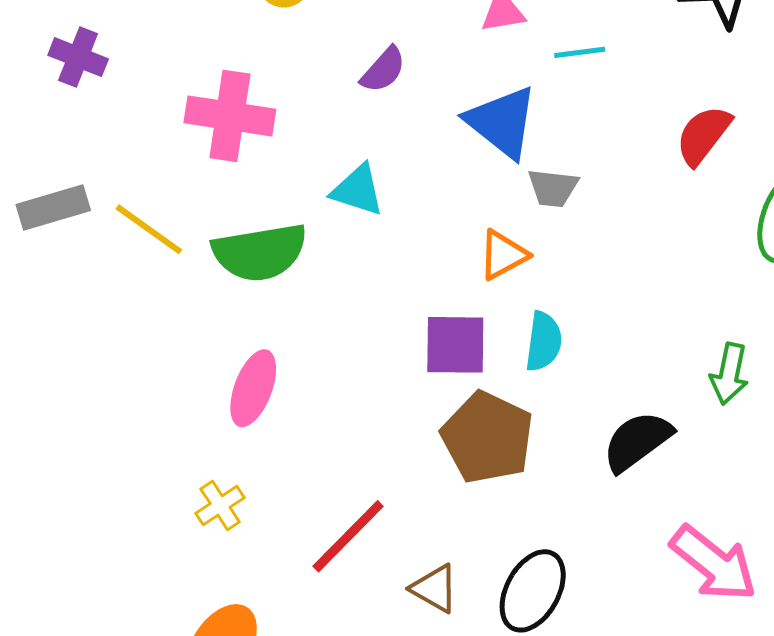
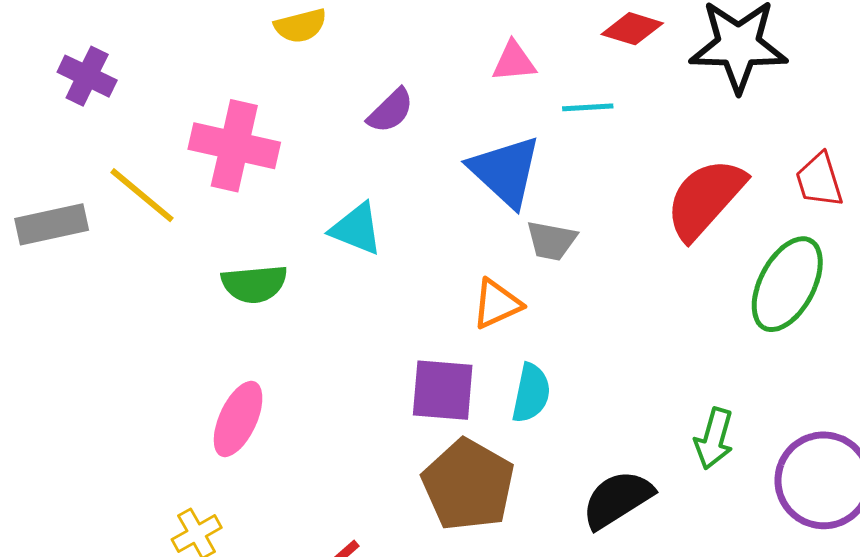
red semicircle: (703, 135) -> (705, 199), size x1.4
yellow line: (149, 229) -> (142, 195), moved
green semicircle: (260, 252) -> (254, 284), size x0.7

